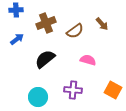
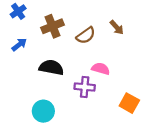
blue cross: (16, 10) -> (18, 11), turned -32
black semicircle: (45, 59) -> (51, 68), turned 50
purple cross: (73, 90) -> (85, 87), moved

